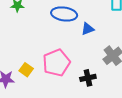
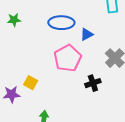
pink pentagon: (56, 63) -> (68, 58), moved

